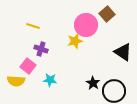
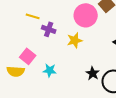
yellow star: (75, 41) -> (75, 40), moved
purple cross: (41, 49) -> (49, 29), moved

